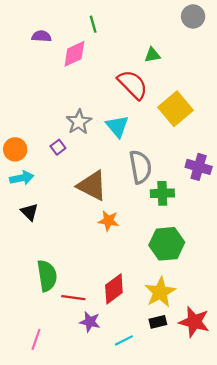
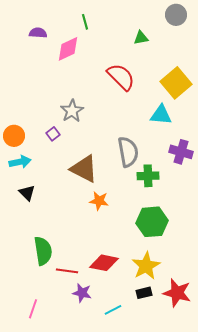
green triangle: (152, 55) -> (141, 38), moved
yellow square: (175, 109) -> (176, 83), moved
cyan triangle: (117, 126) -> (161, 115), moved, turned -45
red diamond: (114, 289) -> (104, 263), turned 48

